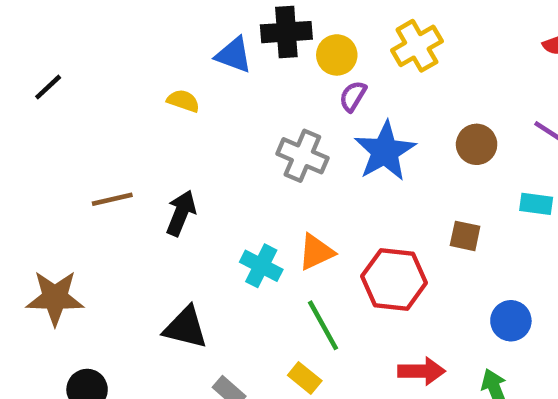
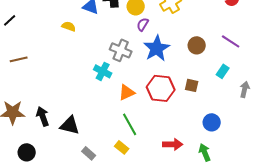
brown line: (112, 199) -> (19, 59), moved
cyan rectangle: (536, 204) -> (223, 71), turned -64
black arrow: (181, 213) -> (43, 116), moved, turned -42
cyan cross: (261, 266) -> (103, 71), moved
red hexagon: (394, 280) -> (161, 88), moved

